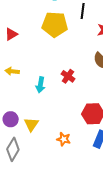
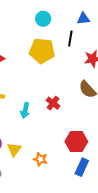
orange star: (64, 139) -> (40, 159), moved

